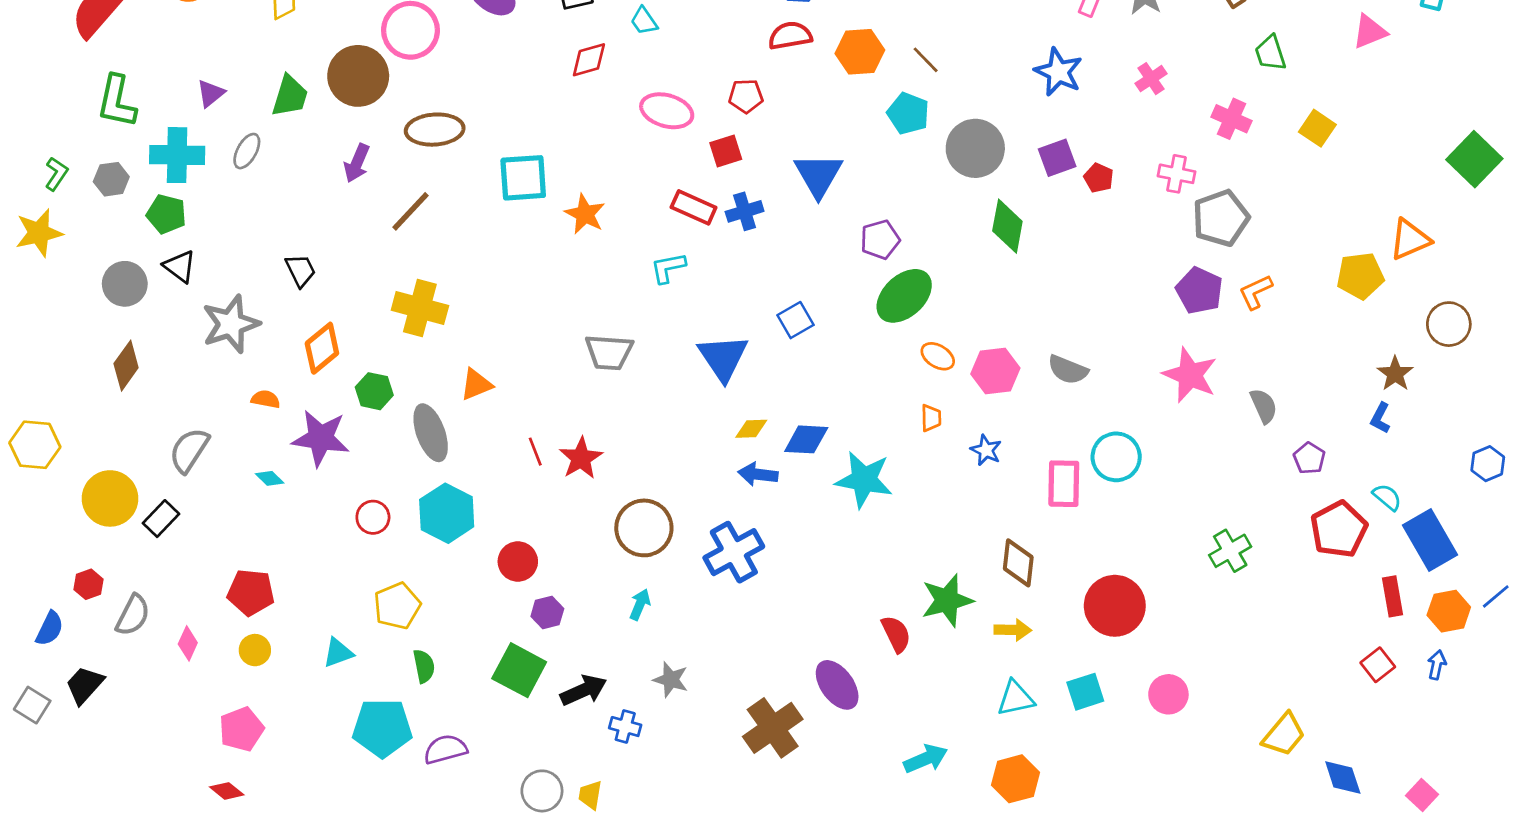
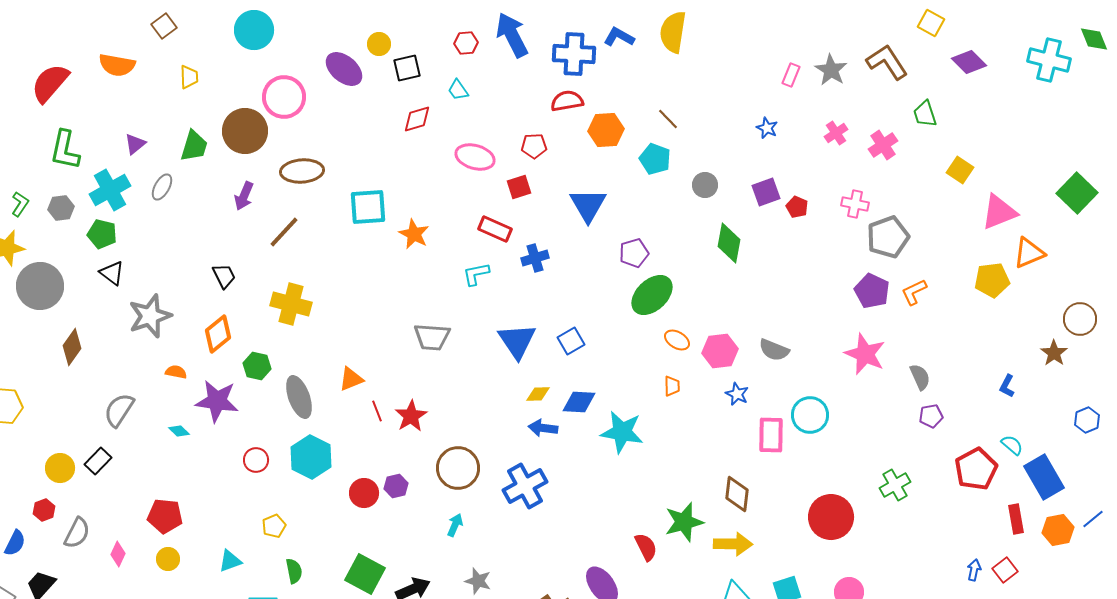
pink triangle: (1370, 32) -> (999, 212), moved, size x1.4
orange hexagon: (860, 52) -> (606, 130), moved
blue star: (1058, 72) -> (767, 128), size x0.6
pink cross: (1231, 119) -> (883, 145), moved, turned 32
gray circle: (975, 148) -> (705, 185), size x0.6
cyan cross: (177, 155) -> (110, 190), turned -30
blue cross: (745, 211) -> (535, 258), moved
black trapezoid: (300, 270) -> (224, 276), moved
gray circle: (125, 284) -> (40, 286), moved, size x1.4
blue square: (796, 320) -> (571, 341), moved
brown circle: (1449, 324) -> (1080, 319), moved
brown star: (1395, 374) -> (1054, 353), moved
orange triangle: (476, 384) -> (351, 379), moved
blue star: (986, 450) -> (737, 394), moved
purple pentagon: (1309, 458) -> (931, 416), moved, turned 30
yellow circle: (110, 498) -> (60, 468), moved, size x0.7
yellow pentagon: (397, 606) -> (274, 526), size x0.7
red circle: (1115, 606) -> (831, 517), moved
purple hexagon: (547, 612) -> (396, 486), moved
yellow arrow: (1013, 630) -> (733, 544), size x1.4
blue arrow: (1437, 665) -> (974, 570), moved

